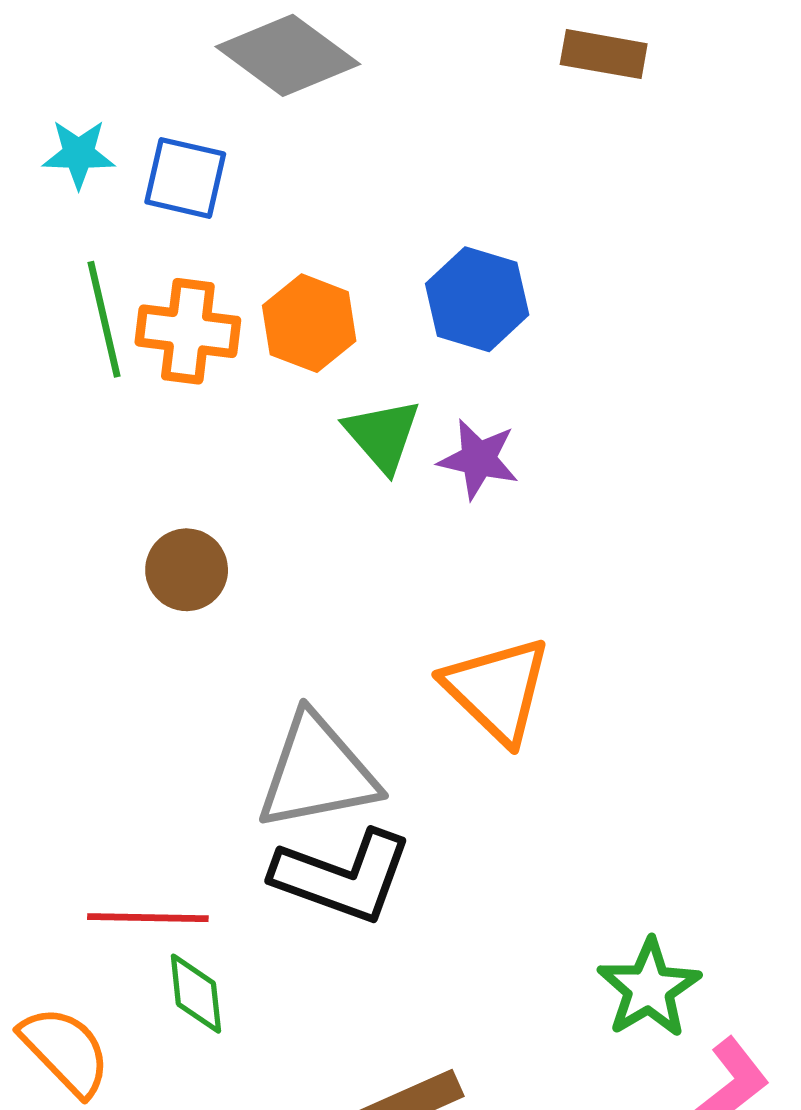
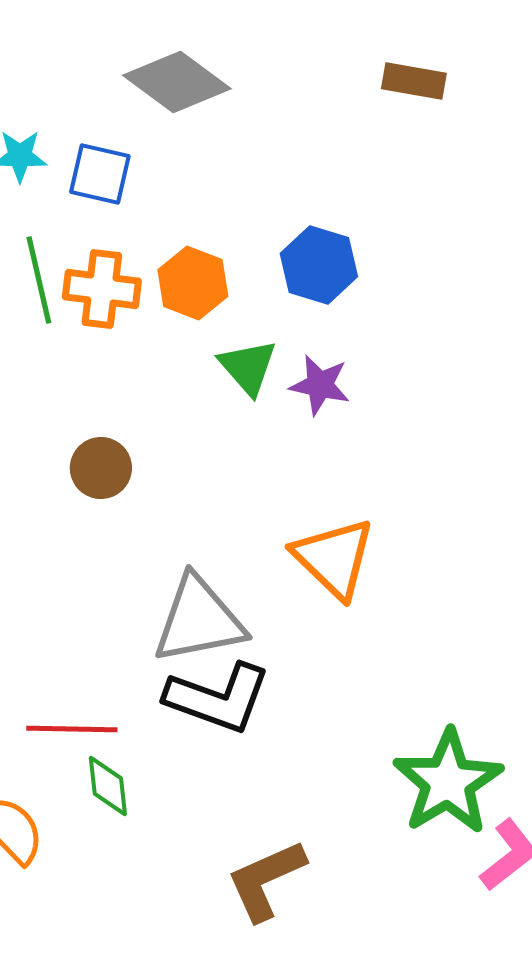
green star: (649, 988) -> (448, 782), size x1.4

